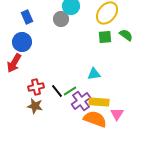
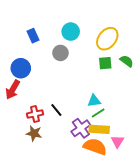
blue rectangle: (27, 17) -> (33, 36), moved
gray circle: (61, 19) -> (60, 53), moved
black line: (57, 91) -> (56, 110), moved
green line: (70, 91) -> (98, 113), moved

